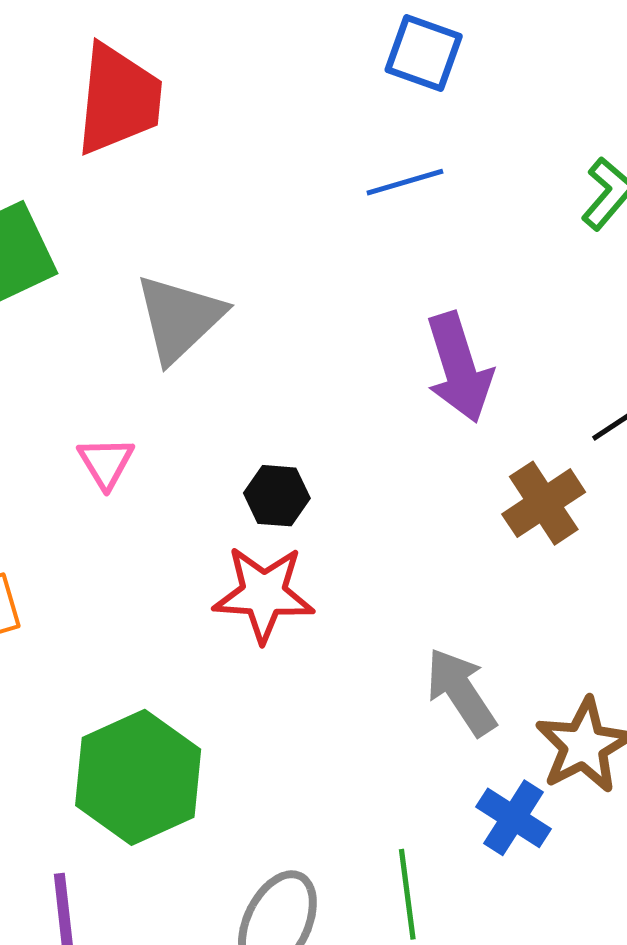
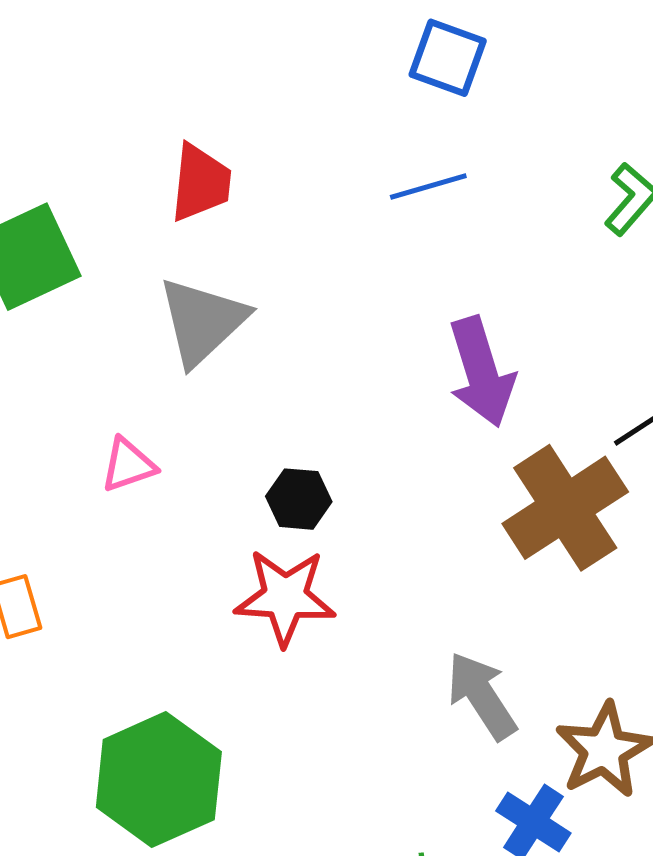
red trapezoid: (119, 99) -> (201, 183), moved, size x0.7
pink triangle: (106, 463) -> (128, 465), turned 42
brown cross: (544, 503) -> (565, 508), size x1.5

